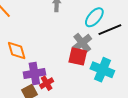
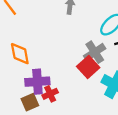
red square: (78, 56) -> (88, 67), turned 30

